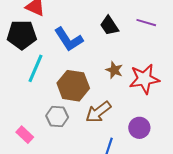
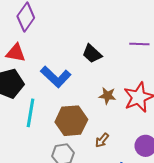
purple line: (146, 23) -> (139, 44), moved
brown arrow: (98, 112) -> (102, 140), size x0.6

